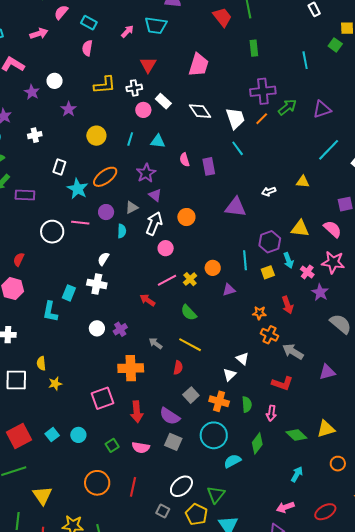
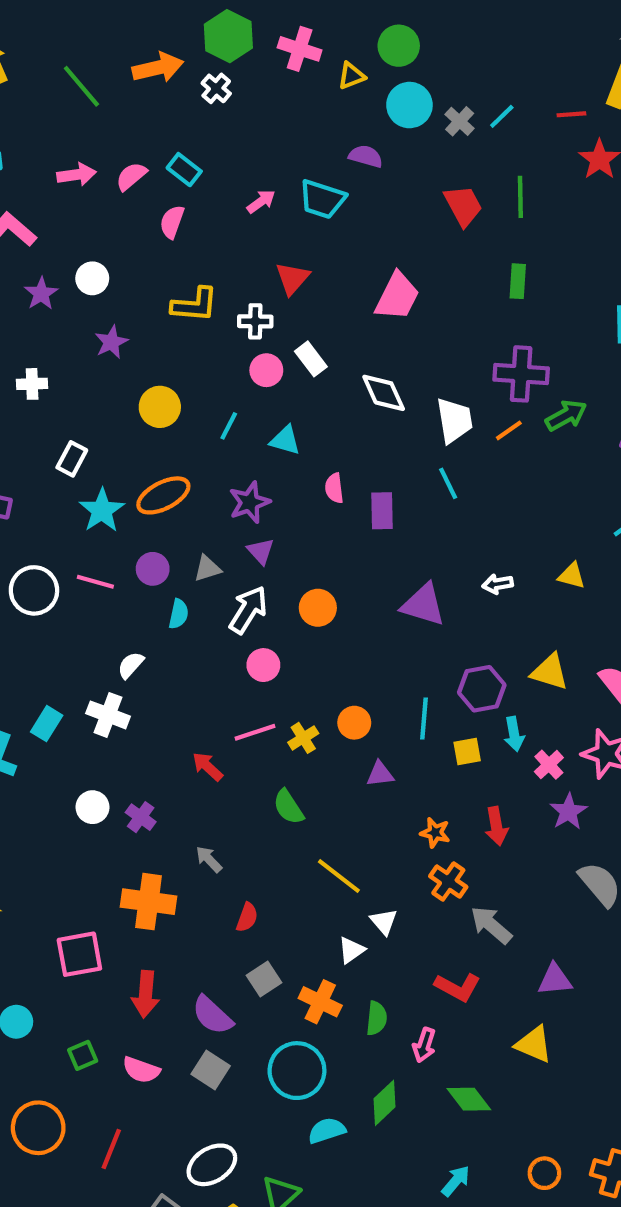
pink semicircle: (61, 12) -> (131, 176), moved
purple cross: (120, 329) -> (141, 817), turned -32
yellow line: (190, 345) -> (339, 876), moved
yellow triangle: (326, 429) -> (534, 1044), moved, turned 30

